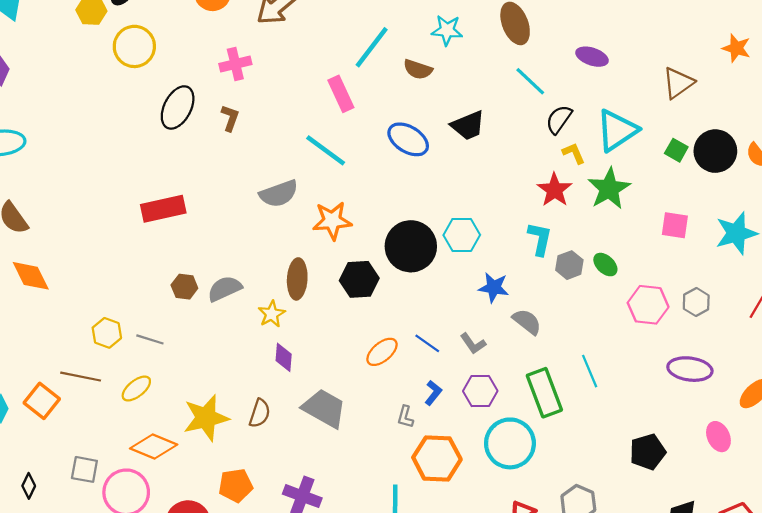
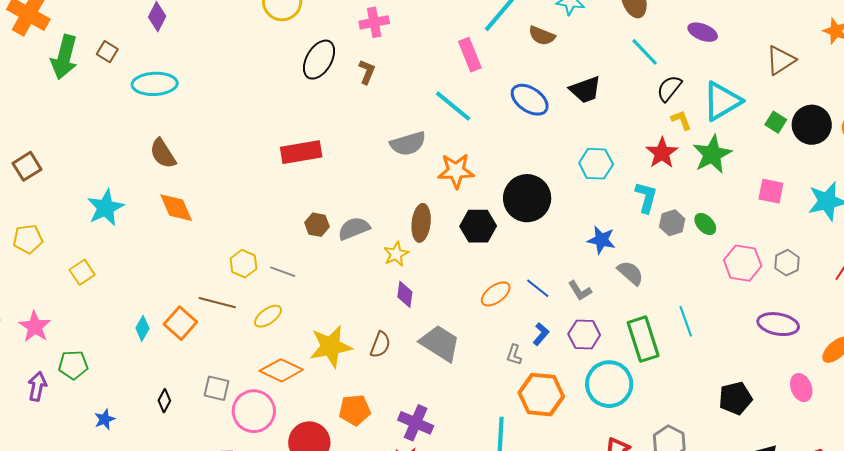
cyan hexagon: (462, 235) -> (596, 164), moved

